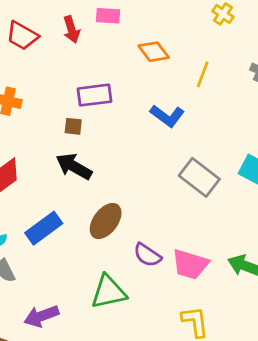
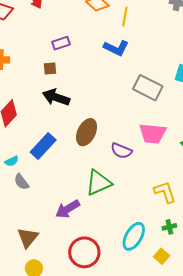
yellow line: (203, 74) -> (125, 17), moved
purple rectangle: (95, 95) -> (61, 43), size x0.7
pink trapezoid: (190, 264) -> (153, 134), moved
purple arrow: (41, 316) -> (68, 209), moved

